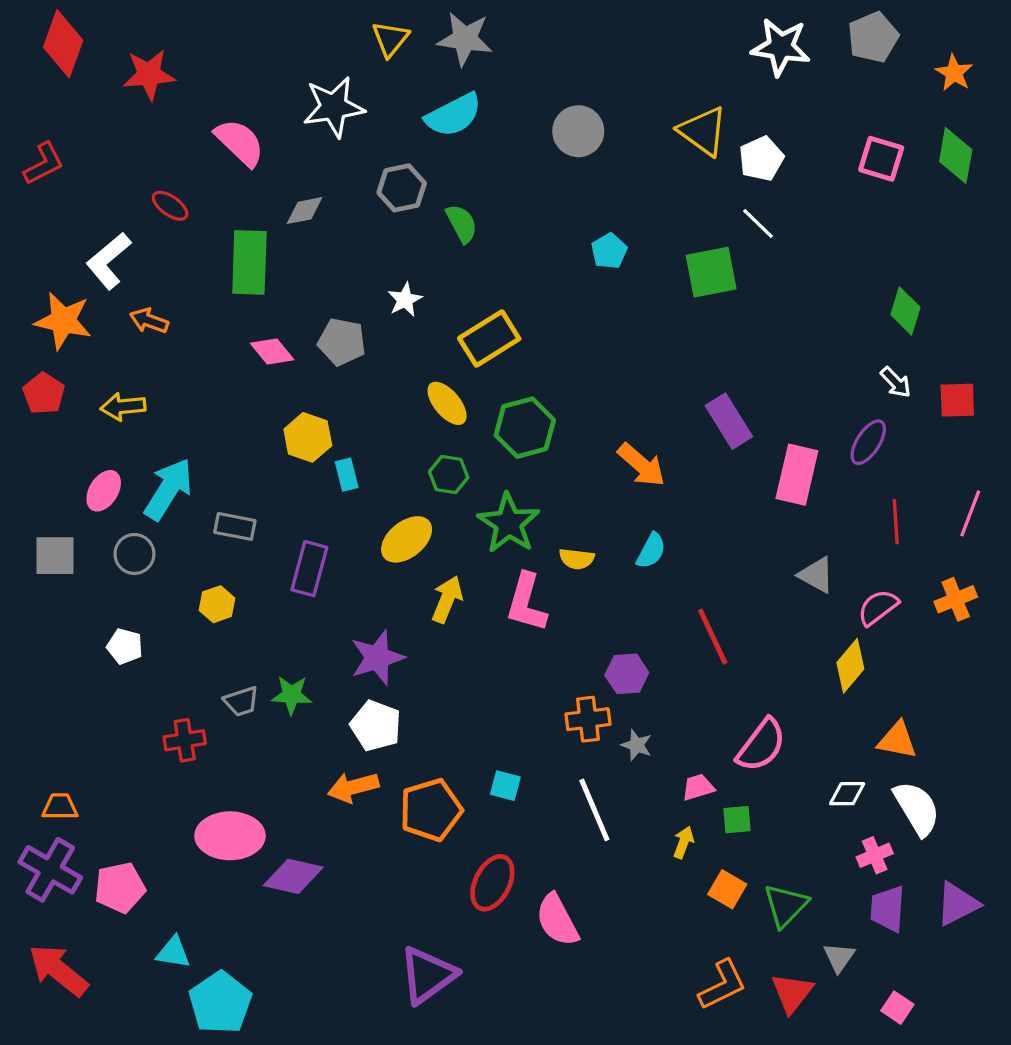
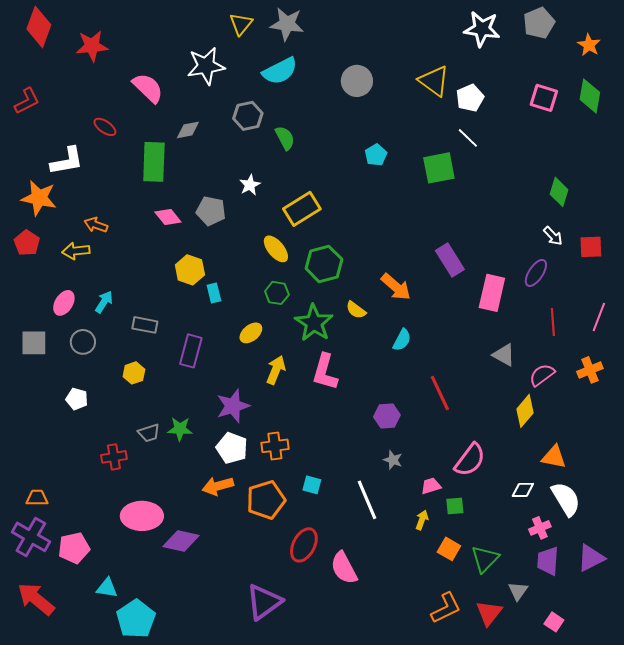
white L-shape: (109, 261) -> (67, 161), turned -150
orange arrow: (149, 321) -> (96, 225), moved
cyan arrow: (168, 489) -> (104, 302), size x0.6
yellow ellipse: (407, 539) -> (251, 333), size x0.7
yellow semicircle: (577, 559) -> (356, 310), moved, turned 30
orange cross: (588, 719) -> (275, 446), moved

